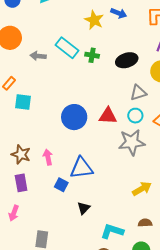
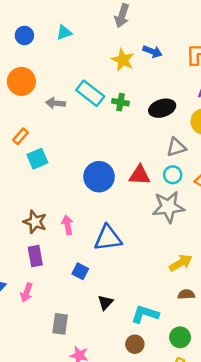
cyan square: (23, 102) -> (37, 159), turned -30
blue square: (61, 185) -> (80, 271), moved
black triangle: (84, 208) -> (105, 302), moved
brown semicircle: (145, 223) -> (186, 294), moved

